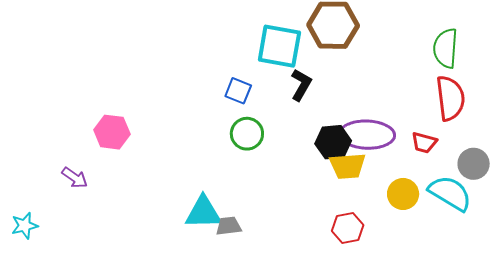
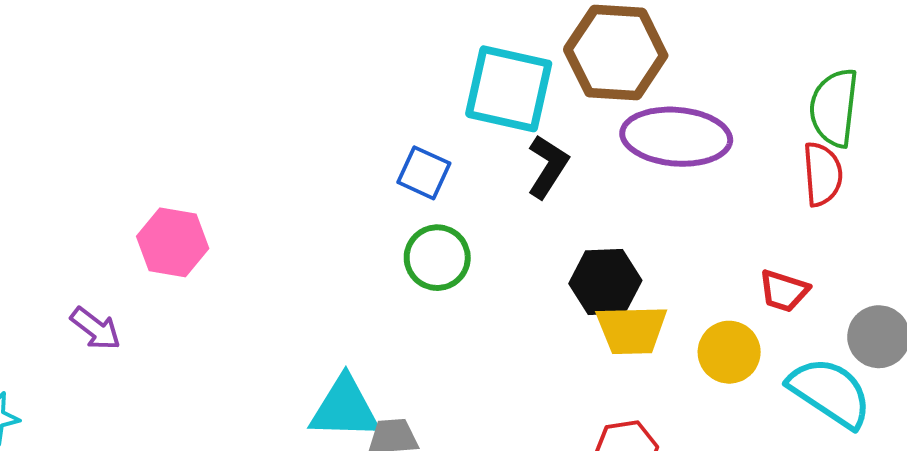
red semicircle: (450, 98) -> (822, 174), moved, size x0.7
purple ellipse: (367, 135) -> (676, 137), moved
yellow circle: (403, 194) -> (729, 352), moved

